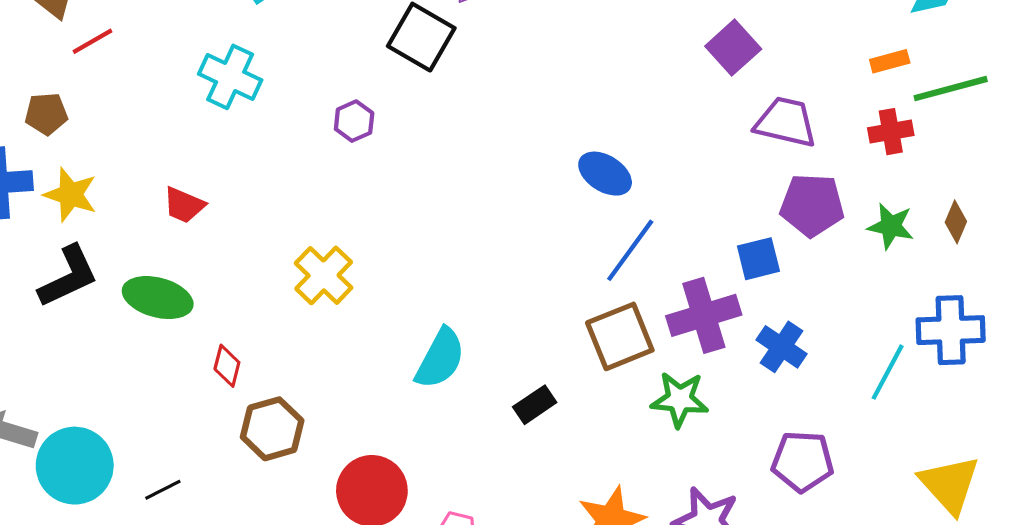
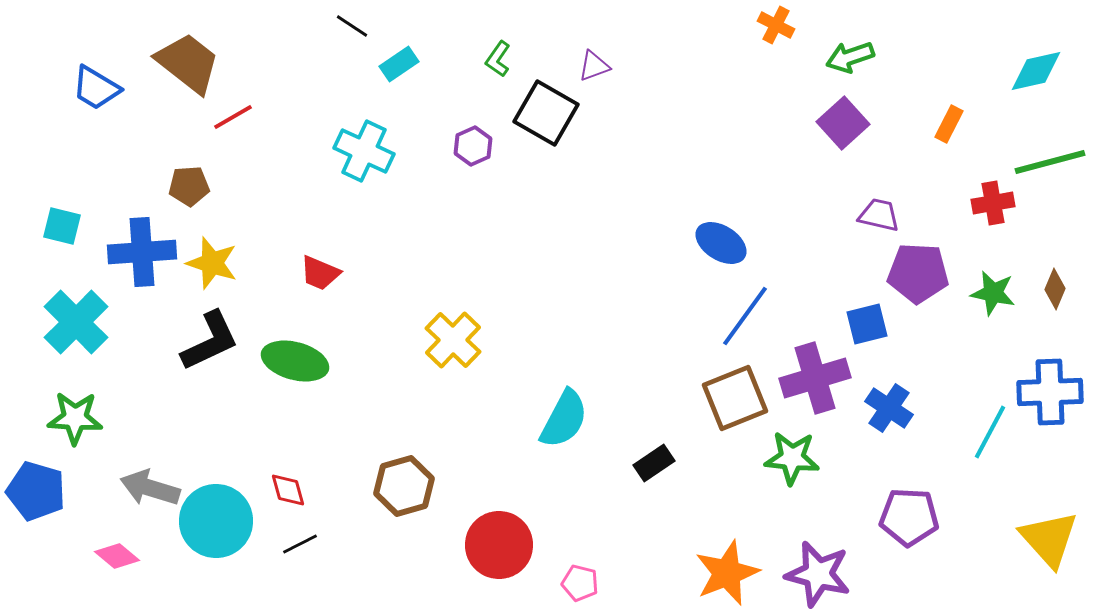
orange rectangle: (890, 61) -> (949, 124), moved, turned -48
purple hexagon: (354, 121) -> (473, 146), moved
purple trapezoid: (786, 122) -> (879, 215), moved, size x0.7
red diamond: (227, 366) -> (288, 490), moved, turned -30

